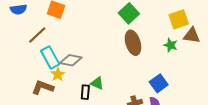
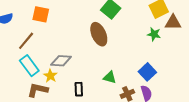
brown ellipse: (133, 43) -> (99, 34), moved
cyan rectangle: (50, 57) -> (29, 66), moved
green triangle: (97, 83) -> (110, 77), moved

